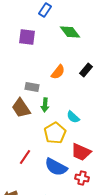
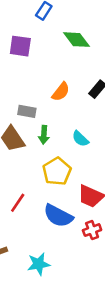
cyan semicircle: (73, 117) -> (80, 139), moved
red cross: (82, 178) -> (92, 230), turned -32

